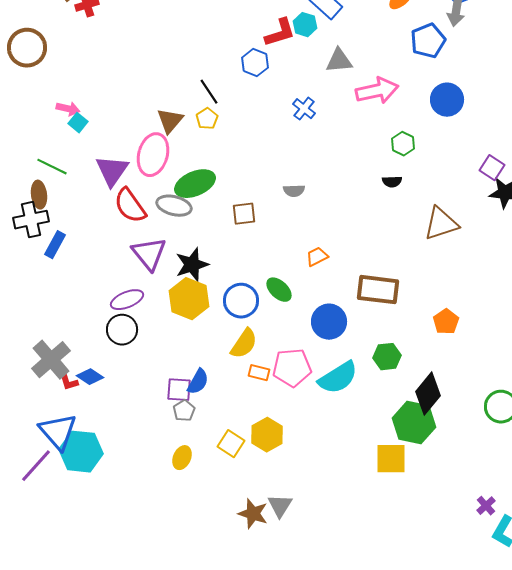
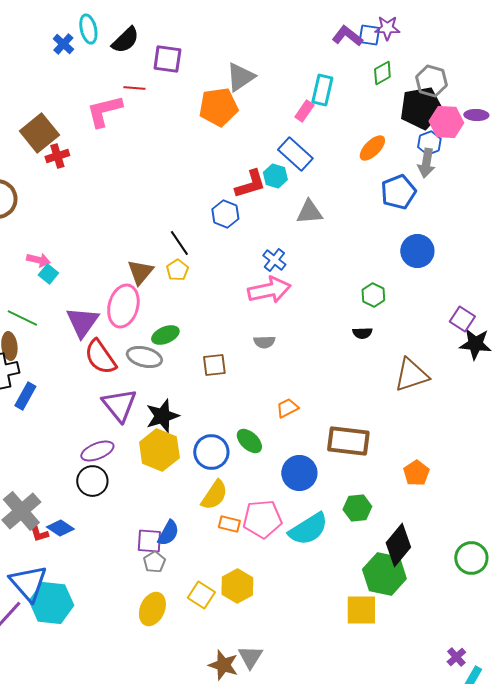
pink arrow: (377, 91) -> (269, 290), moved
green ellipse: (195, 184) -> (165, 335), size x0.7
yellow ellipse: (182, 458) -> (152, 609), size x1.4

